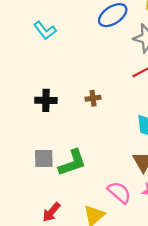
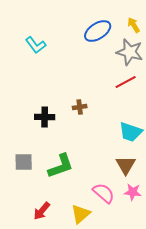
black cross: (46, 100) -> (45, 117), moved
gray square: (44, 158) -> (24, 162), moved

